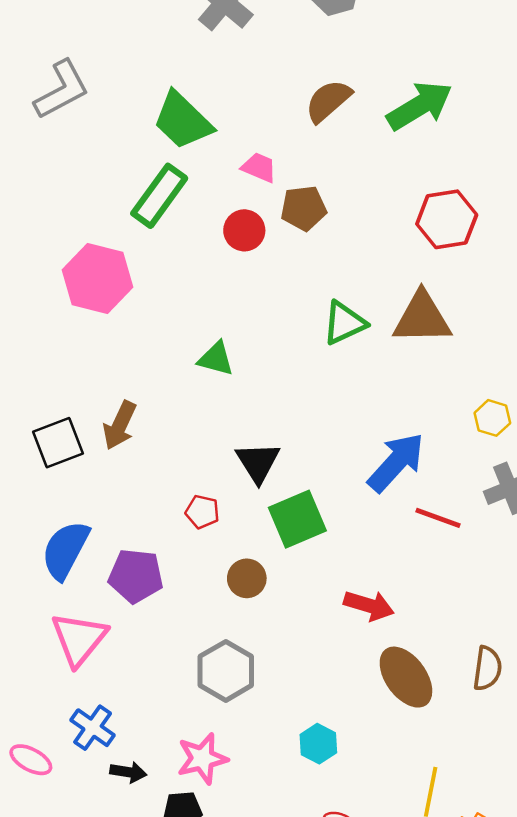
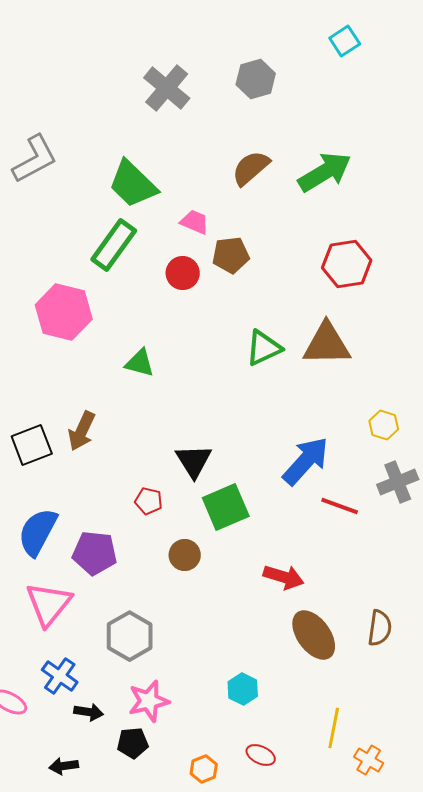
green triangle: (216, 359) -> (140, 363), moved
gray hexagon: (226, 671) -> (130, 636), moved

